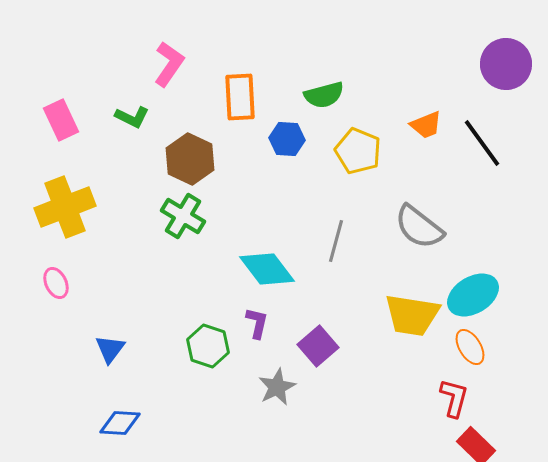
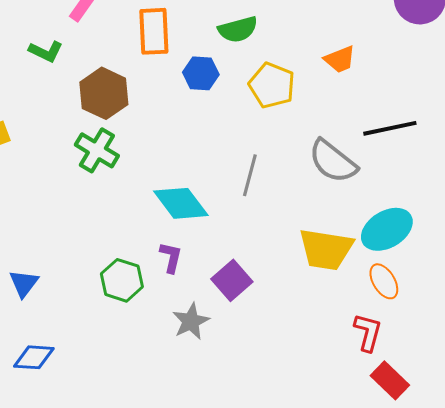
black line: (482, 143) -> (390, 128), moved, turned -66

